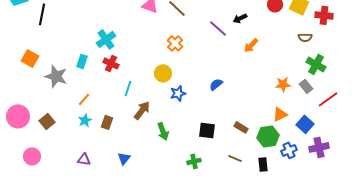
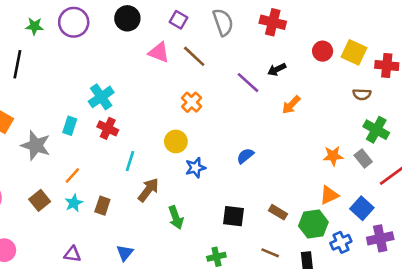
brown square: (47, 121) -> (40, 200), moved

